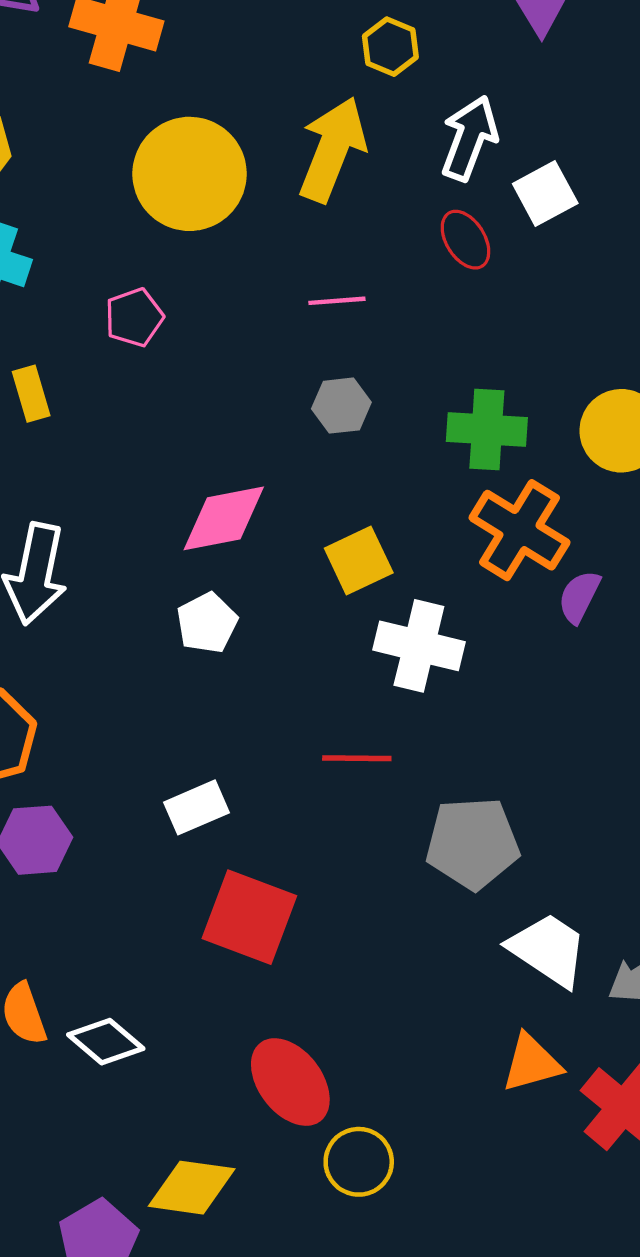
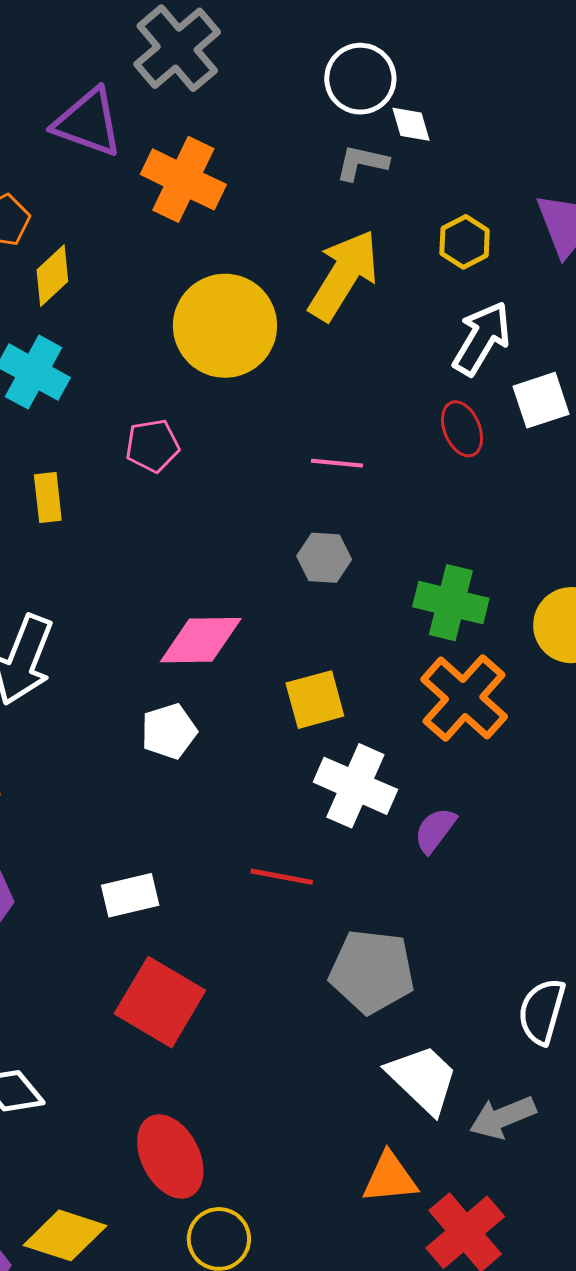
yellow hexagon: (390, 47) -> (465, 242), moved
yellow arrow: (332, 149) -> (344, 275), moved
purple semicircle: (579, 597) -> (435, 830), moved

